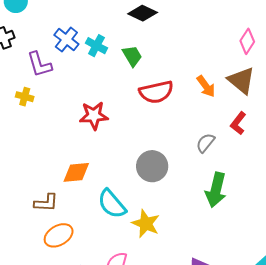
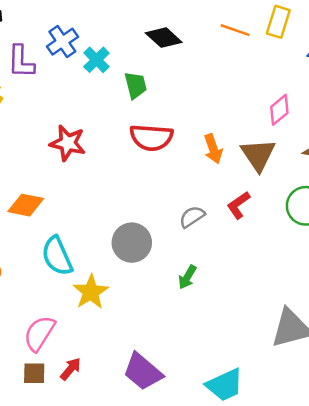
gray circle: (152, 166) -> (132, 243), moved
green arrow: (216, 190) -> (187, 277), size x0.6

